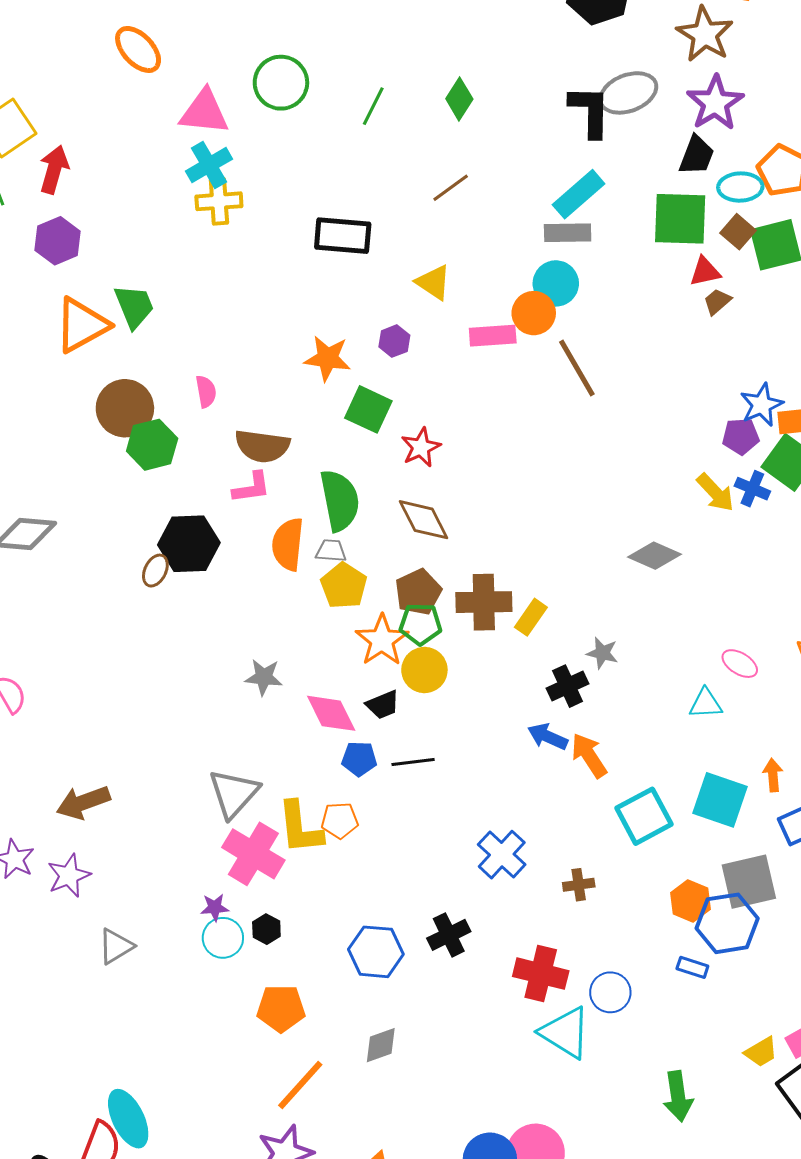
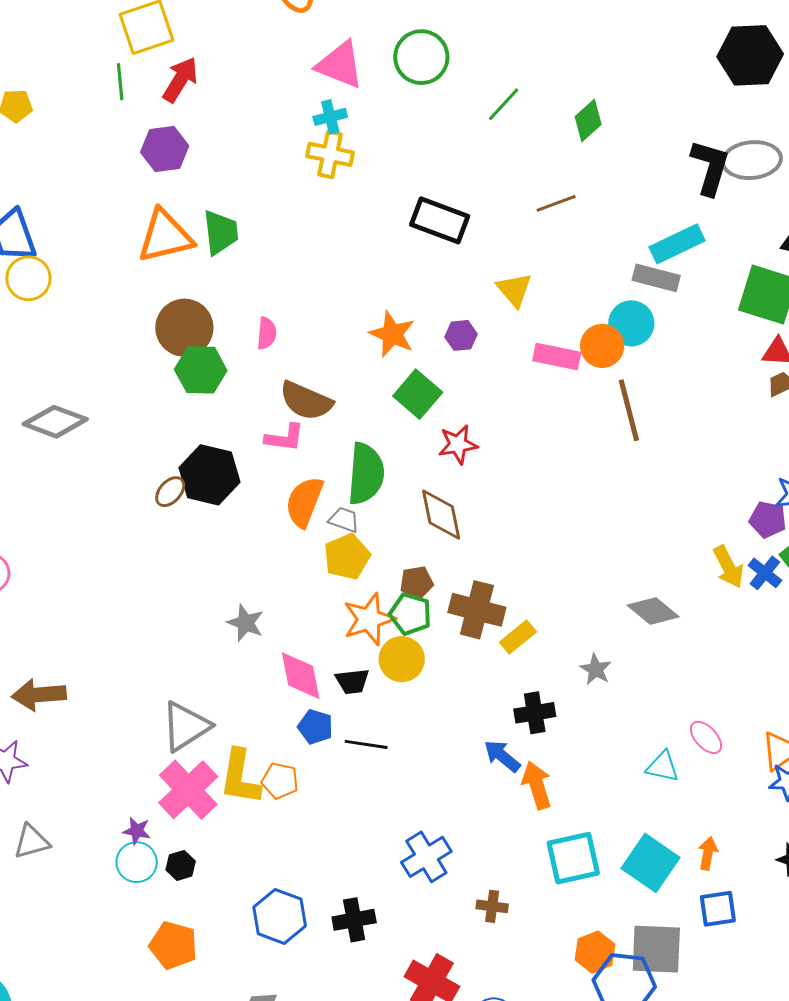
cyan cross: (209, 165) -> (330, 117), size x0.7
brown pentagon: (418, 592) -> (417, 583), size x0.7
gray star: (602, 653) -> (596, 669), moved

